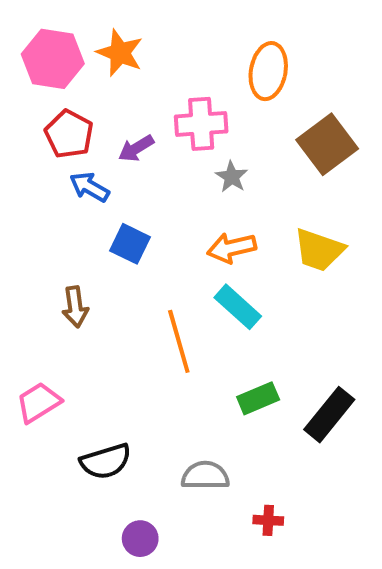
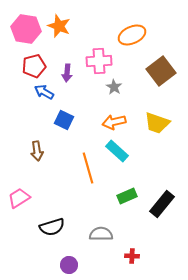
orange ellipse: (268, 71) -> (132, 35), turned 56
red pentagon: (69, 134) -> (34, 66), turned 30
purple arrow: (136, 148) -> (67, 73), turned -54

